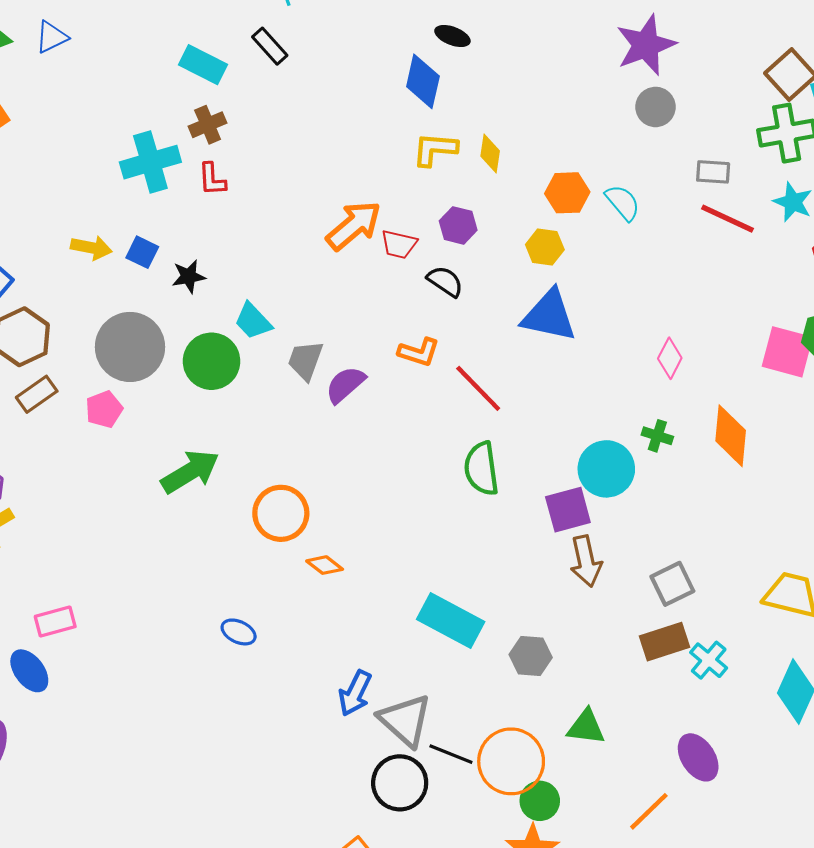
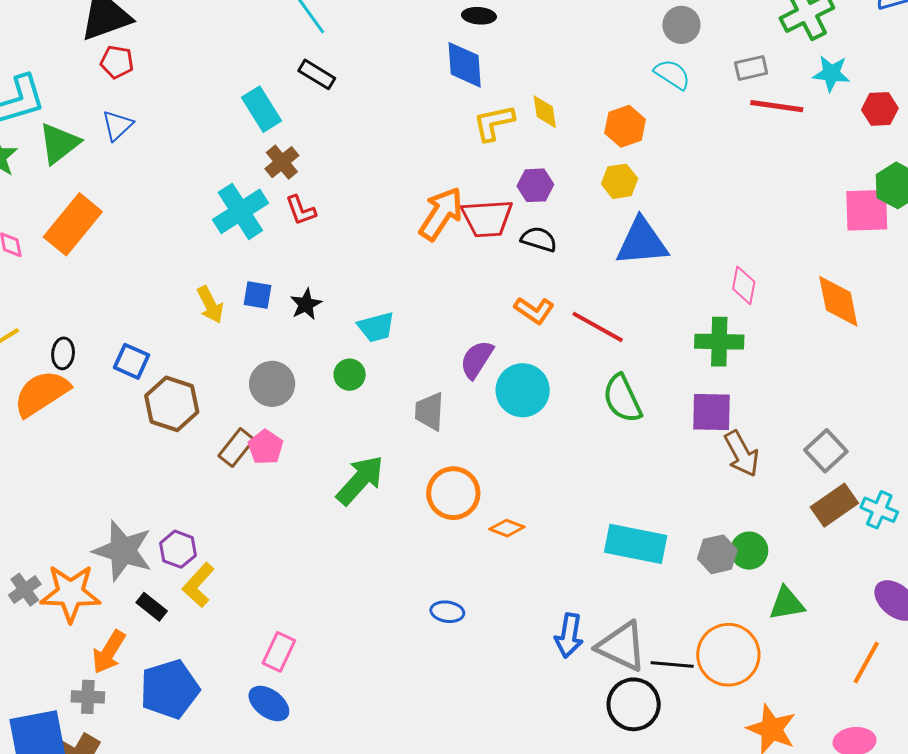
cyan rectangle: (203, 65) -> (261, 109), turned 48
cyan semicircle: (623, 202) -> (672, 74), moved
red trapezoid: (399, 244) -> (487, 218), size x1.5
yellow arrow: (91, 248) -> (210, 305), turned 69
cyan trapezoid: (253, 321) -> (376, 327), turned -45
gray circle: (130, 347) -> (272, 384), size x0.7
orange L-shape: (419, 352) -> (534, 310), turned 33
pink diamond: (670, 358) -> (744, 285), moved
gray trapezoid: (305, 360) -> (429, 411), moved
green circle: (212, 361) -> (350, 375), size x0.6
brown rectangle: (37, 394) -> (236, 448), moved
green cross: (657, 436) -> (719, 342), moved, size x1.6
cyan circle: (606, 469) -> (523, 390), moved
purple square: (568, 510) -> (712, 412), turned 33
pink rectangle: (55, 621) -> (279, 652), turned -33
green circle: (540, 801) -> (749, 551), moved

